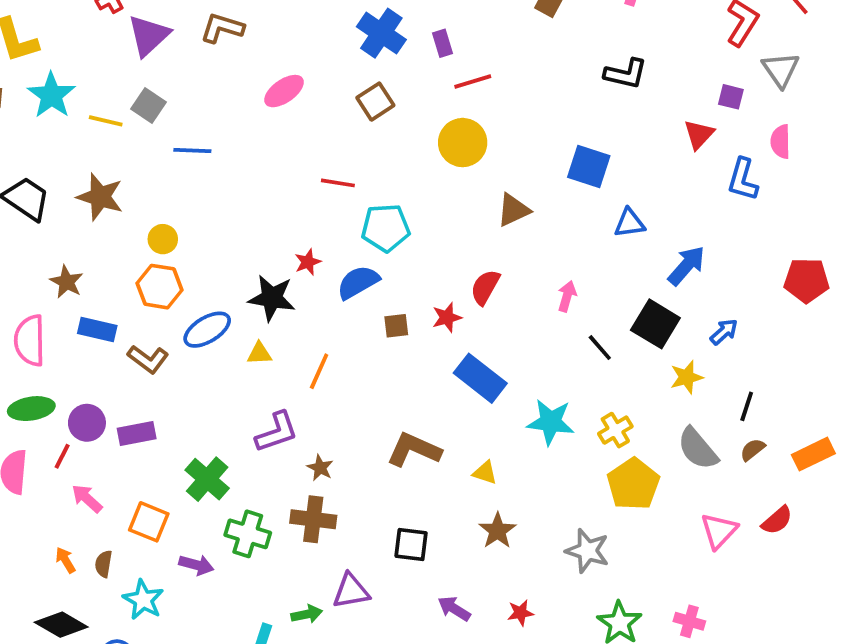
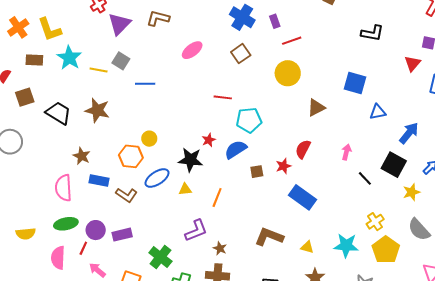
yellow circle: (163, 239) -> (149, 139), moved
cyan star: (551, 422) -> (346, 246), moved

